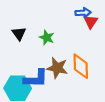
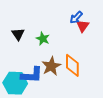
blue arrow: (83, 13) -> (76, 17), turned 136
brown star: (57, 68) -> (51, 66), turned 30

